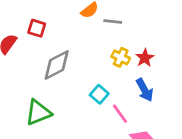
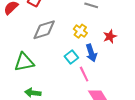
yellow cross: (121, 57) -> (80, 31), moved
blue arrow: (145, 90) -> (91, 53), moved

